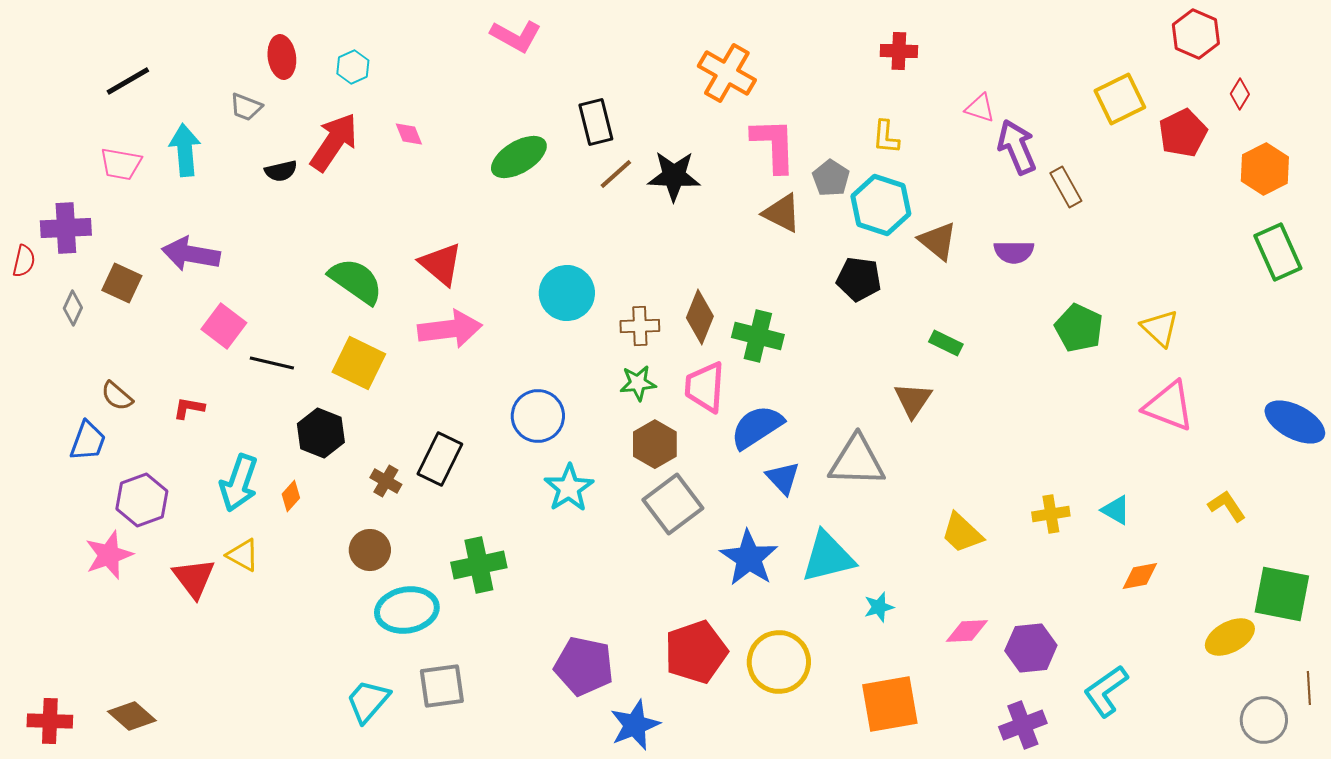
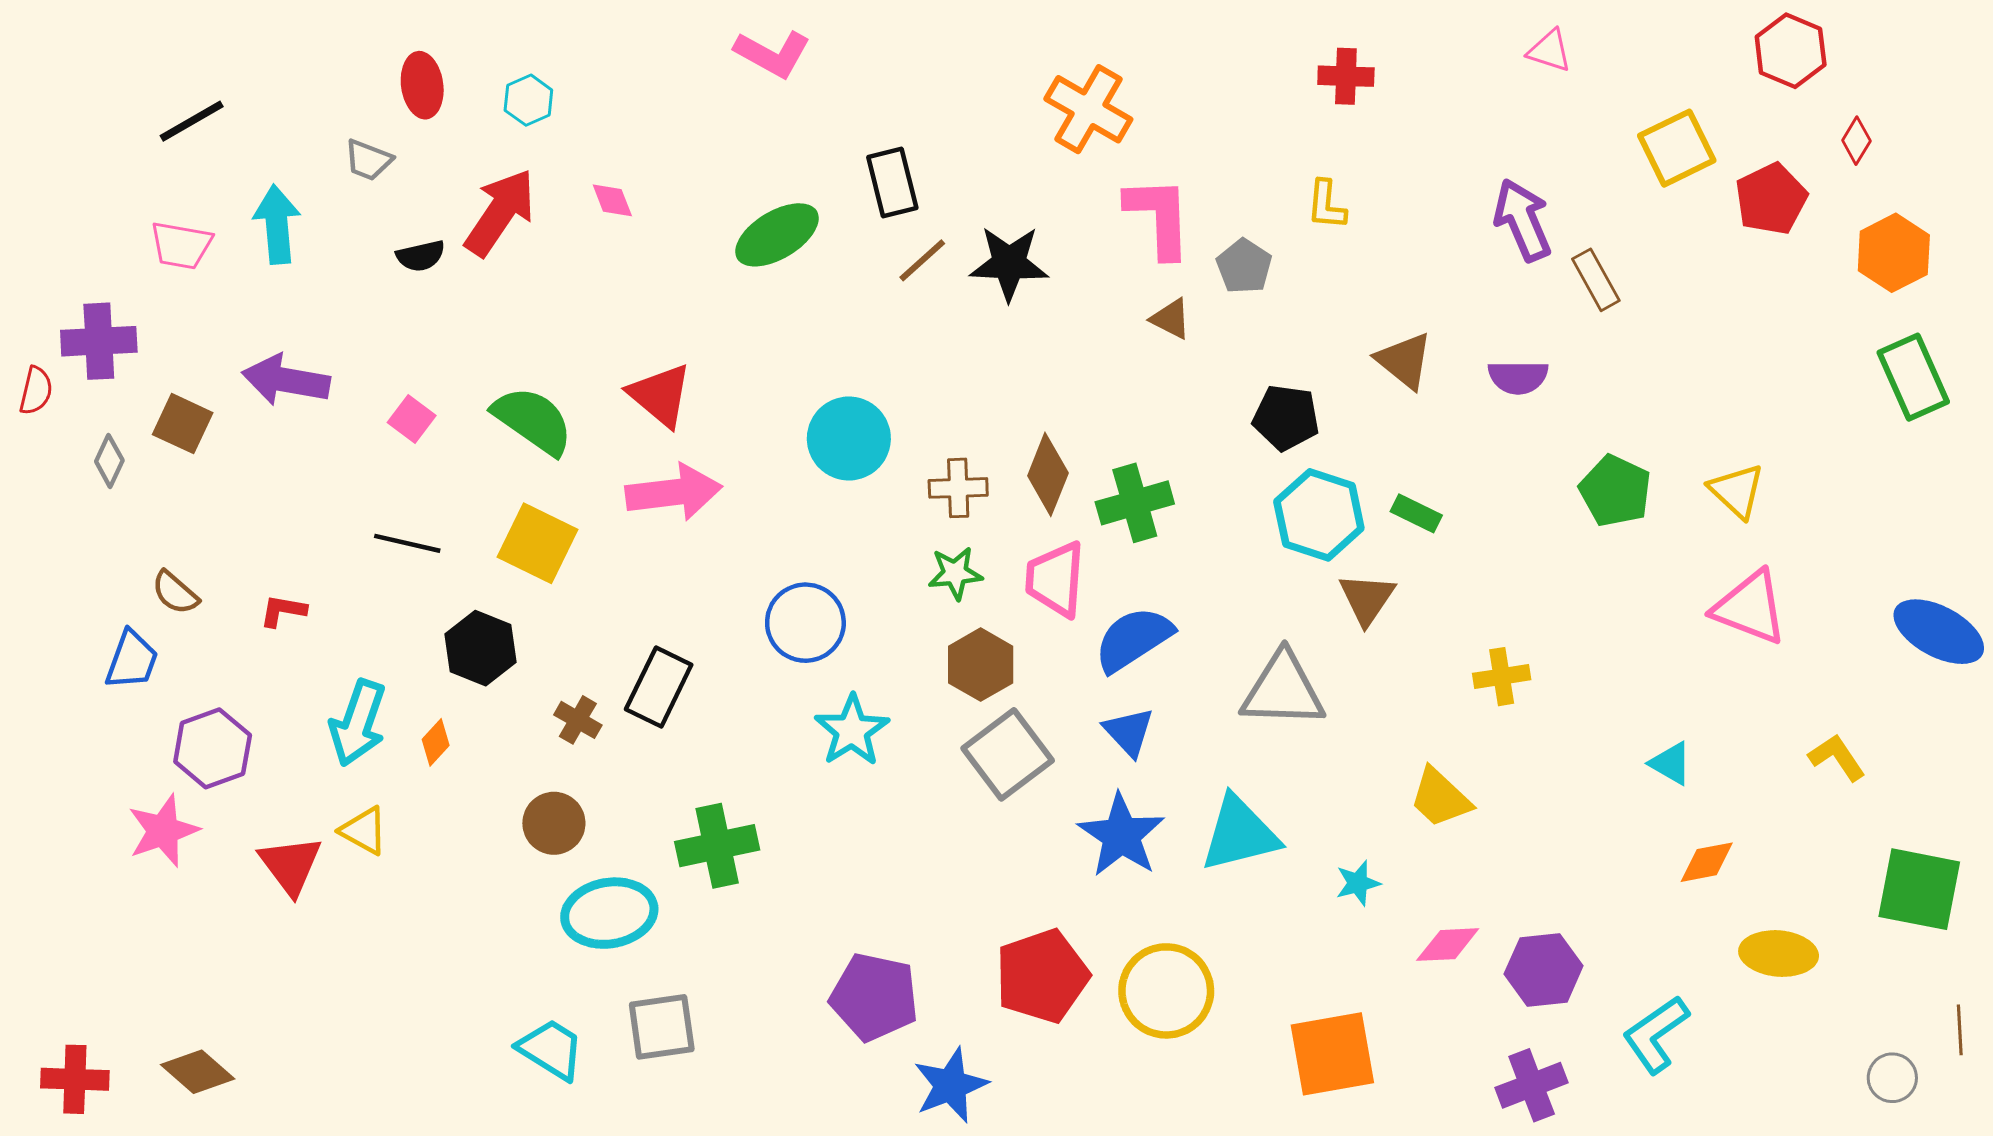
pink triangle: (980, 108) -> (1549, 51), moved
cyan hexagon: (881, 205) -> (1319, 515), moved
brown triangle: (782, 213) -> (1171, 319), size x0.7
pink square: (224, 326) -> (412, 419), moved, size x0.7
green cross: (758, 336) -> (1135, 503), turned -30
blue triangle: (783, 478) -> (1129, 732), moved
yellow cross: (1051, 514) -> (1502, 677), moved
cyan star: (879, 607) -> (1358, 883), moved
yellow ellipse: (1230, 637) -> (1779, 954), moved, turned 33
cyan trapezoid: (368, 701) -> (551, 1049), turned 81
gray circle: (1264, 720) -> (1892, 1078), size x0.7

